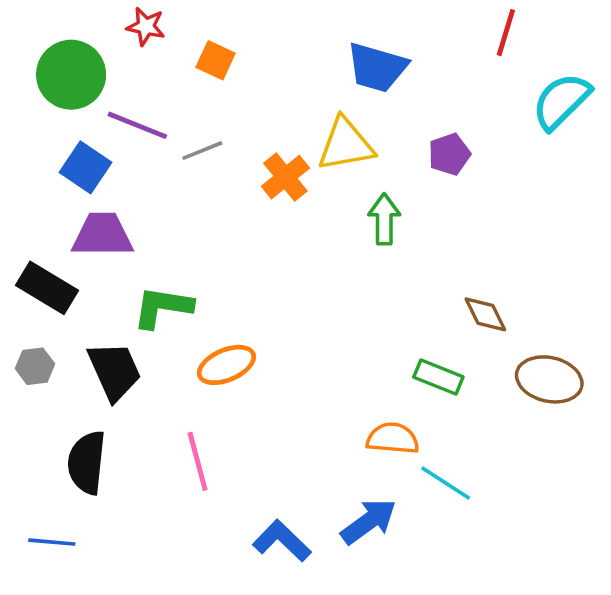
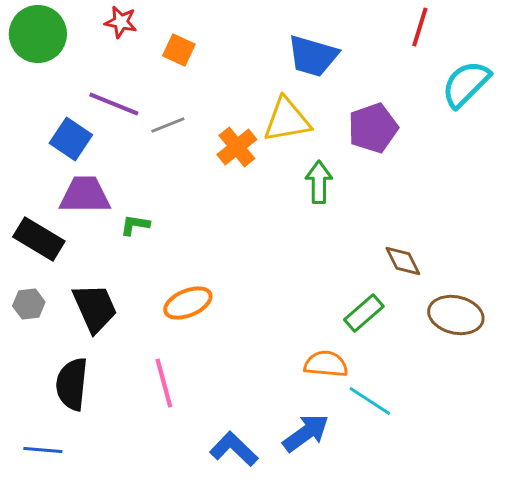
green circle: (71, 75) -> (38, 34), moved
purple pentagon: (449, 154) -> (373, 128), size x1.4
green L-shape: (163, 307) -> (135, 225), moved, size x0.6
green rectangle: (438, 377) -> (364, 313), turned -63

